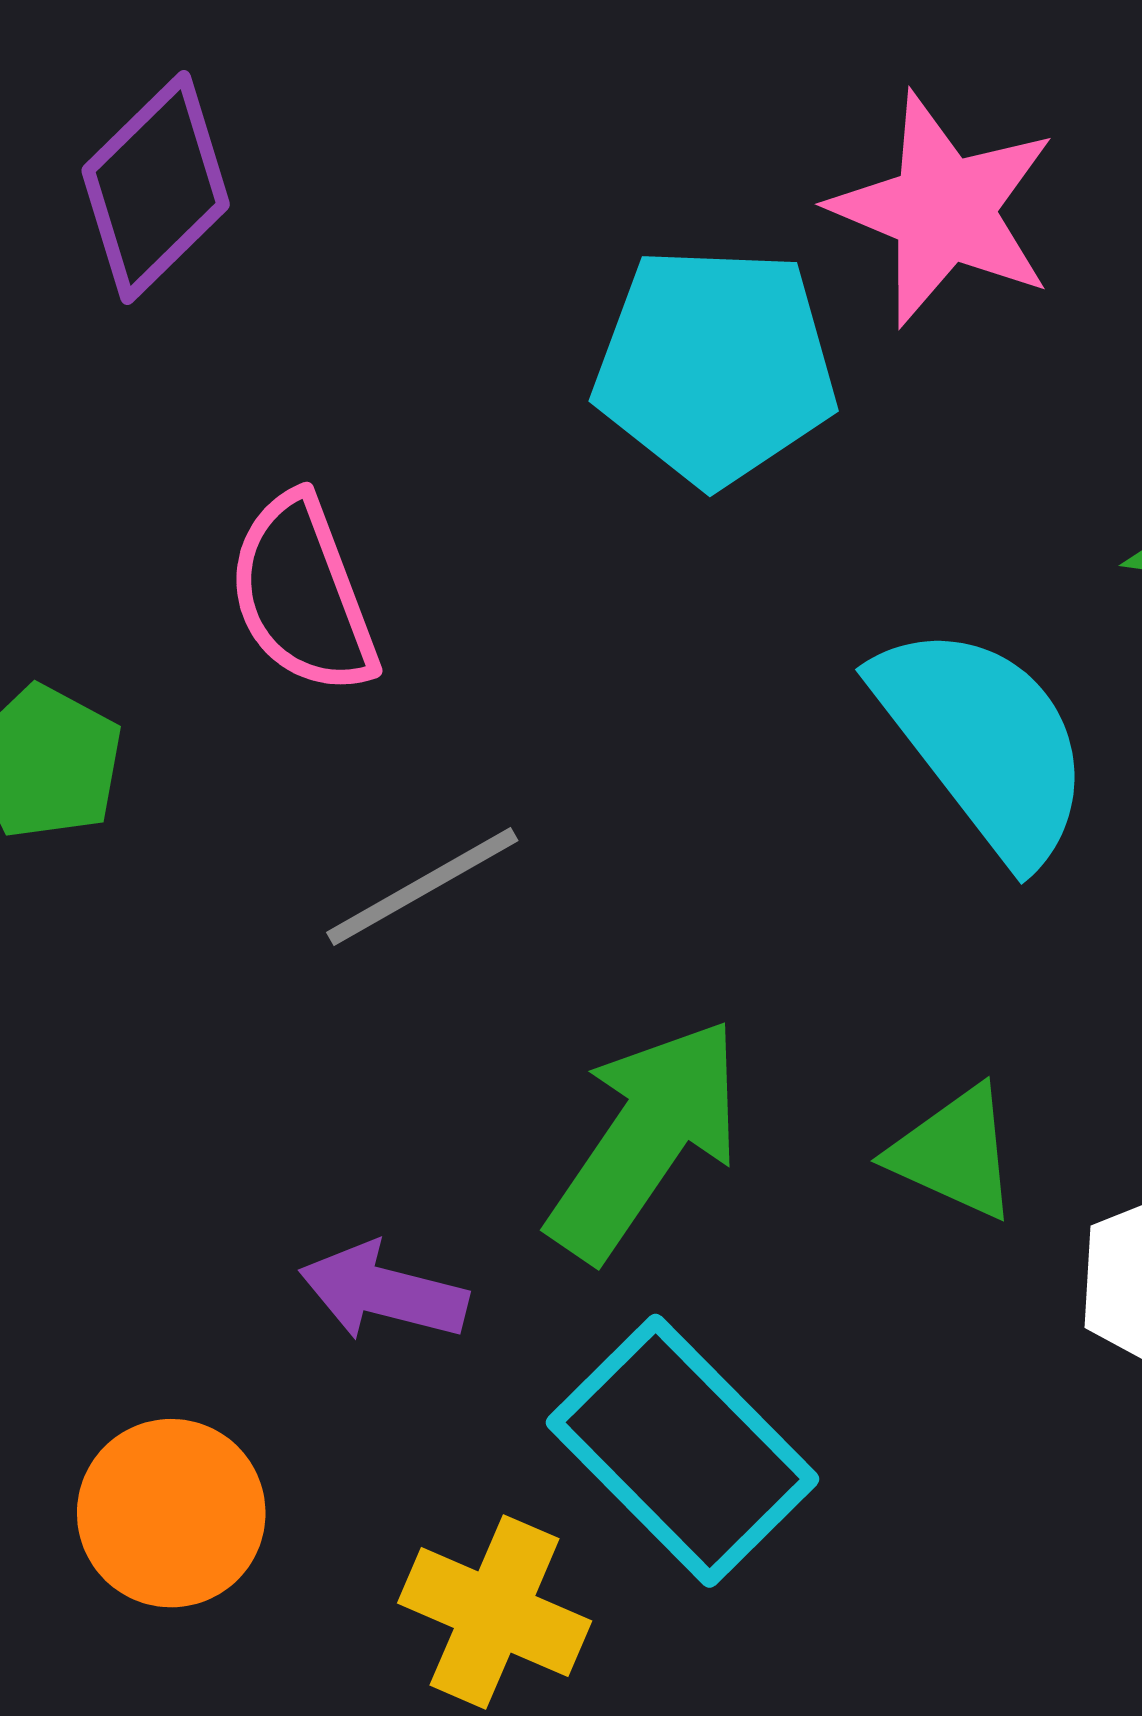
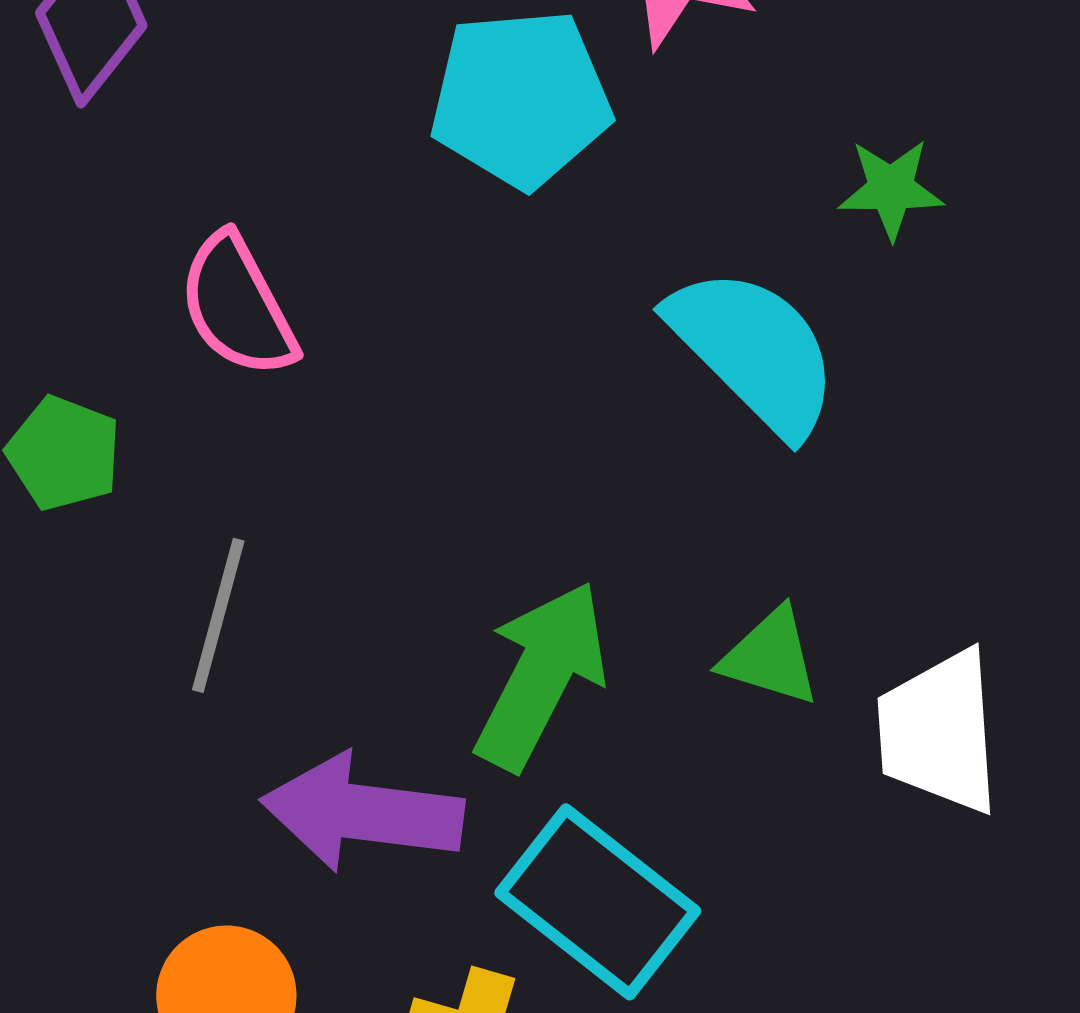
gray line: (422, 886) -> (218, 615), moved, turned -38
purple arrow: (383, 1292) -> (362, 813), size x1.6

